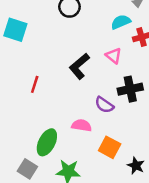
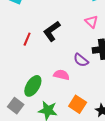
black L-shape: (79, 66) -> (52, 31), moved
orange square: (110, 147) -> (78, 104), moved

